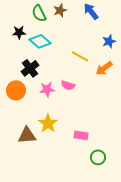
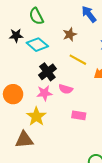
brown star: (60, 10) -> (70, 34), moved
black cross: (30, 68) -> (47, 72), moved
yellow star: (48, 123) -> (36, 116), moved
pink rectangle: (81, 135) -> (79, 115), moved

